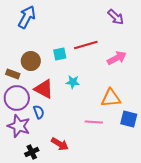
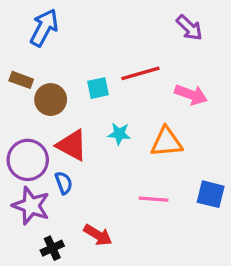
pink arrow: (117, 58) -> (191, 95), turned 48
brown rectangle: (13, 74) -> (21, 80), moved
orange triangle: (111, 98) -> (167, 142), moved

